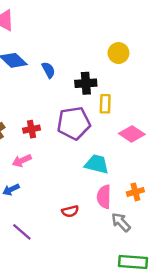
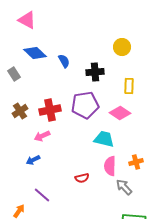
yellow rectangle: (105, 104) -> (129, 86), moved
red cross: (32, 129) -> (50, 110), size x1.5
pink diamond: (132, 134) -> (120, 113), moved

